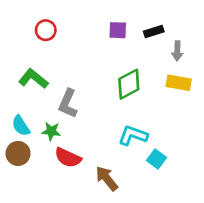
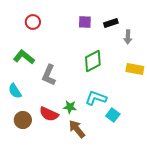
yellow rectangle: (179, 83) -> (135, 69), moved
green star: (51, 131) -> (70, 107), moved
brown circle: (18, 153) -> (23, 120), moved

